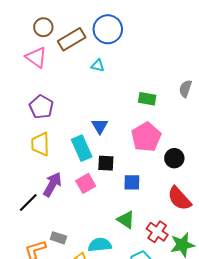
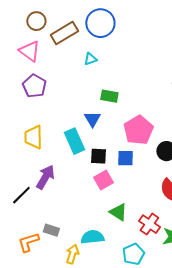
cyan triangle: (98, 65) -> (90, 59), turned -32
green rectangle: (147, 99) -> (109, 96), moved
purple pentagon: (41, 107) -> (34, 86), moved
blue square: (132, 182) -> (125, 158), moved
pink square: (86, 183) -> (103, 180), moved

